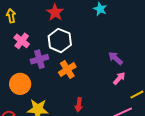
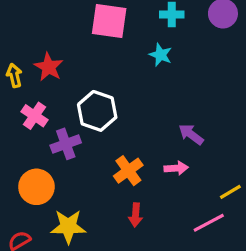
red star: (55, 12) -> (49, 67), moved
orange cross: (67, 70) -> (128, 171), moved
pink arrow: (119, 78) -> (176, 168), moved, turned 48

